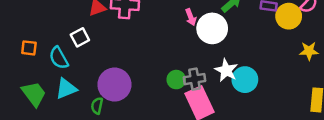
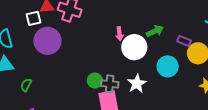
white square: (80, 37) -> (34, 18), moved
cyan circle: (245, 80) -> (168, 66), moved
purple circle: (114, 85) -> (47, 41), moved

